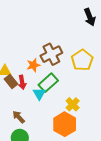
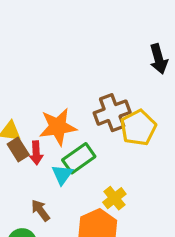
brown cross: (51, 54) -> (112, 113), moved
orange star: (33, 65) -> (58, 127), size x1.6
brown arrow: (19, 117) -> (40, 210), moved

